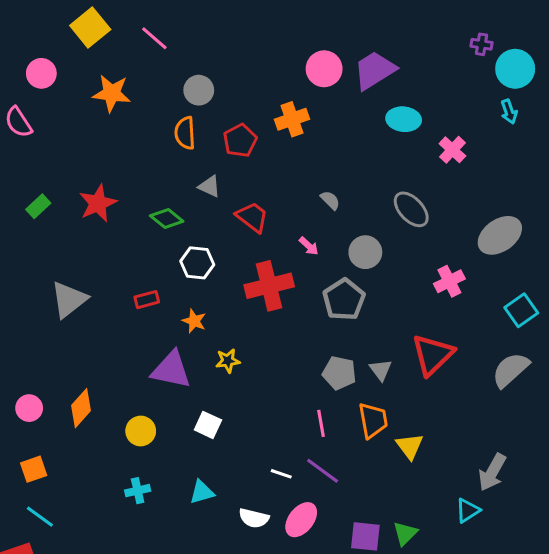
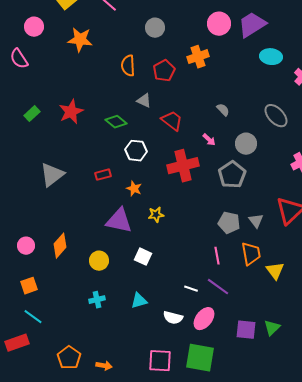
gray circle: (199, 90) -> (155, 28), moved

